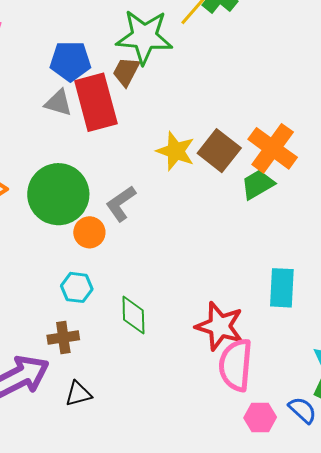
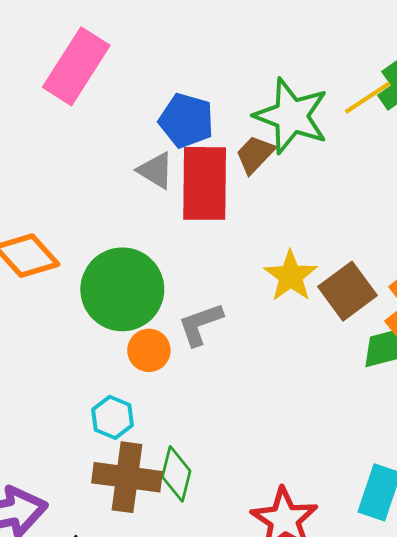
brown cross: (63, 338) -> (127, 477), moved, size x1.6

